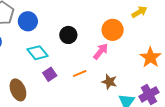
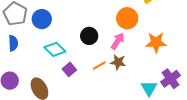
black circle: (68, 35) -> (89, 36), moved
orange star: (150, 57) -> (156, 42), moved, turned -30
brown star: (109, 82) -> (118, 62), moved

